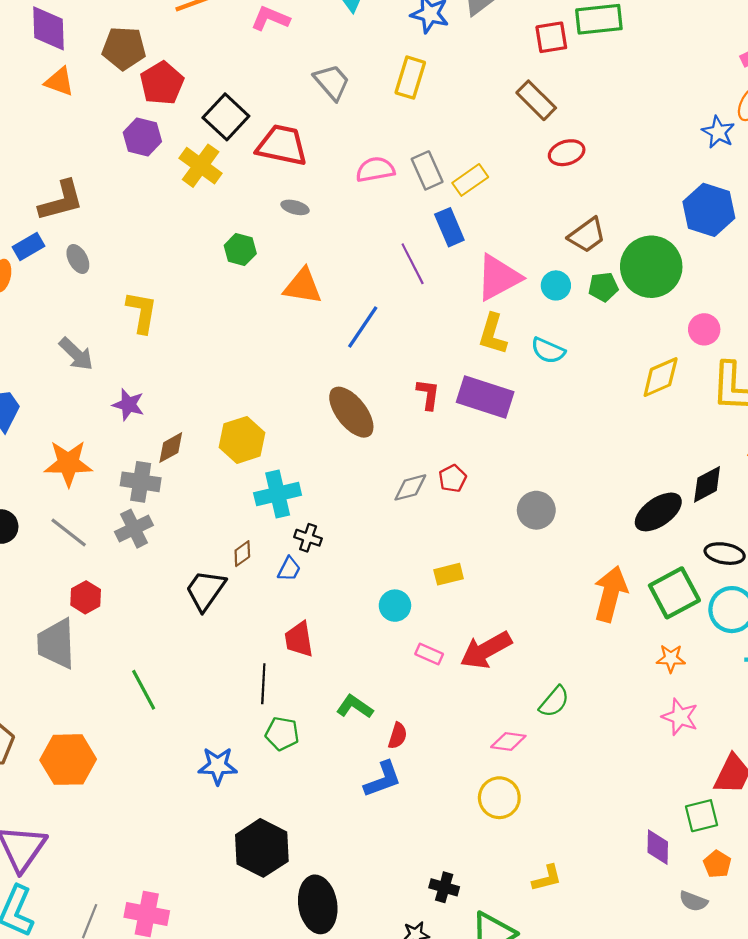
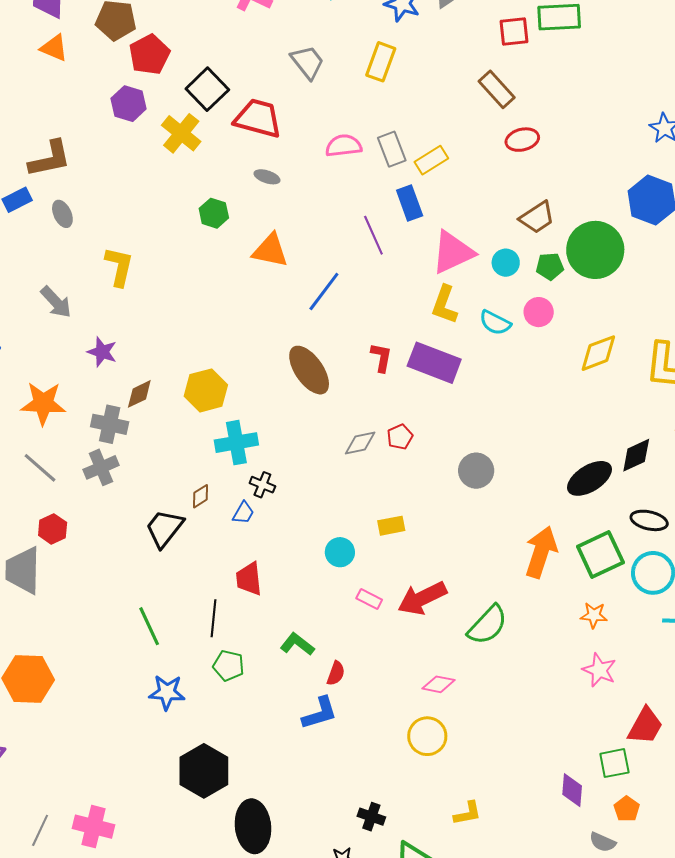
pink circle: (704, 329) -> (539, 312), moved
green line: (144, 690) -> (149, 626), moved
green semicircle: (554, 702) -> (488, 625), moved, size x1.4

